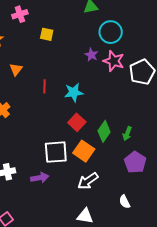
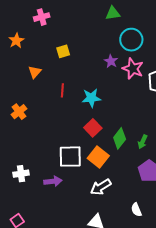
yellow square: (47, 34) -> (63, 51), moved, turned -32

